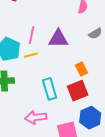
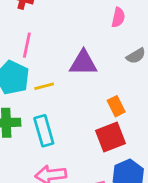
pink line: (32, 35) -> (27, 45), moved
cyan rectangle: (50, 89) -> (44, 131), moved

